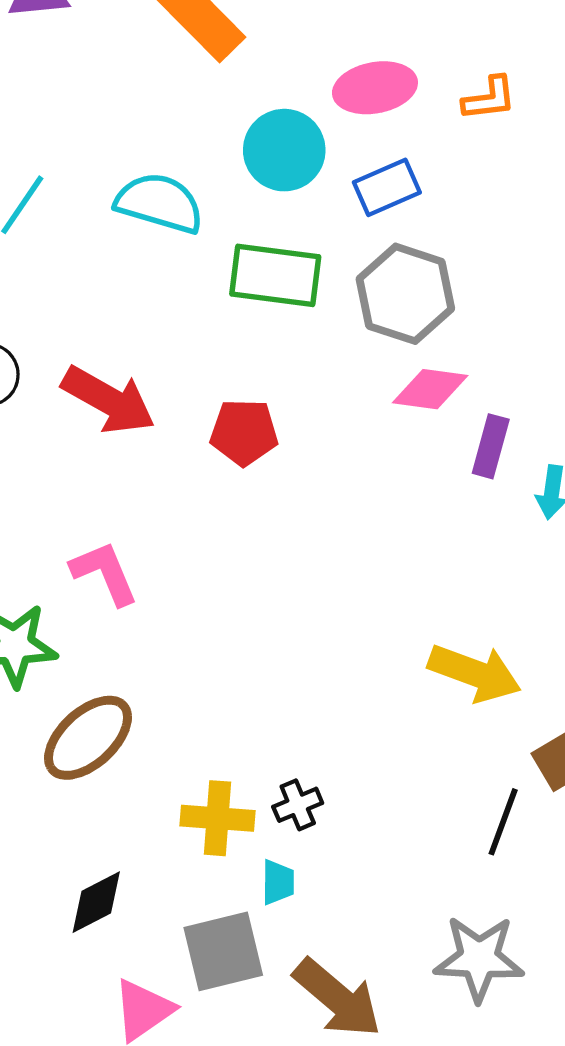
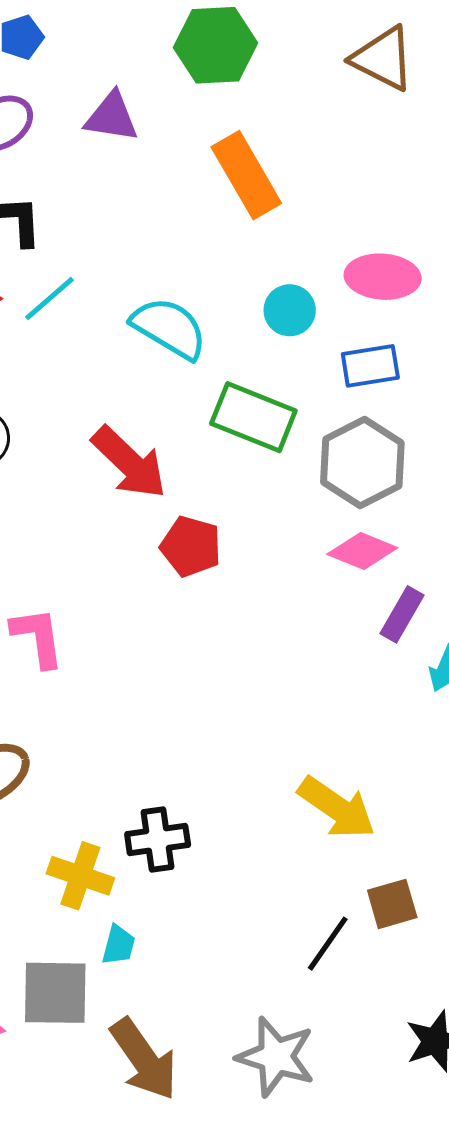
cyan circle: (284, 150) -> (290, 310), size x0.7
red arrow: (108, 400) -> (129, 463), moved
black cross: (298, 805) -> (158, 839), moved, size x1.4

